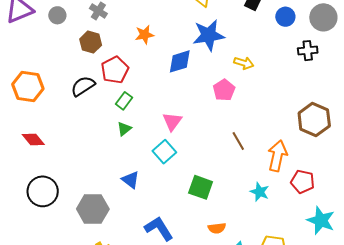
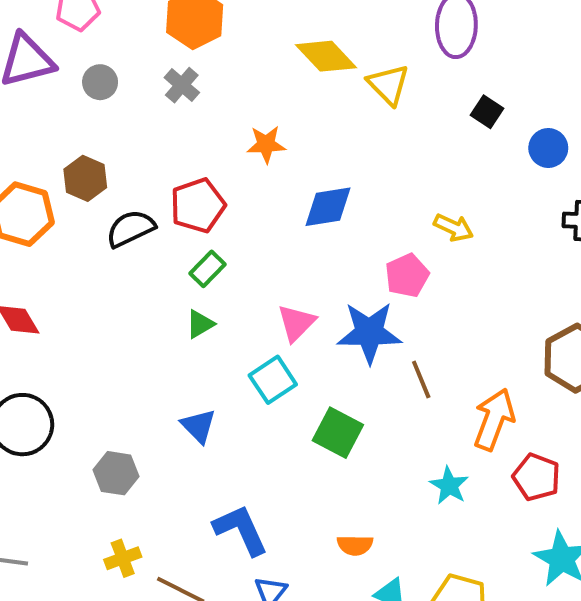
blue star: (209, 35) -> (369, 333), moved
brown hexagon: (91, 42) -> (85, 178), moved
green square: (201, 187) -> (338, 433), moved
gray hexagon: (93, 209) -> (116, 473), size x0.7

